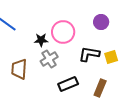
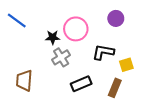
yellow square: (111, 57) -> (126, 65), moved
brown trapezoid: (19, 69) -> (24, 81), moved

